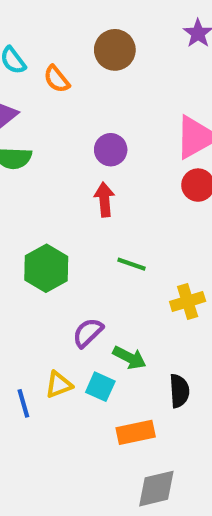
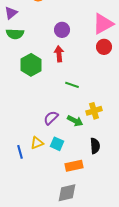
green hexagon: (46, 268) -> (31, 65), moved
yellow cross: (188, 301) -> (94, 111), moved
green arrow: (129, 358) -> (75, 121), moved
gray diamond: (156, 489) -> (67, 193), moved

